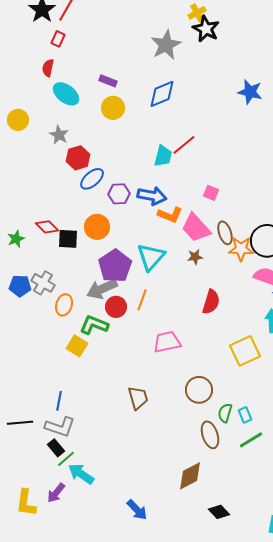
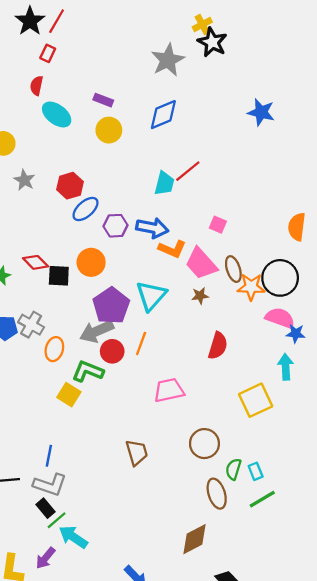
gray star: (59, 135) -> (24, 180), moved

